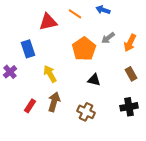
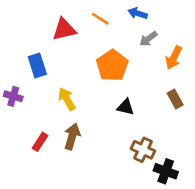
gray arrow: (108, 38) -> (148, 39), moved
purple cross: (10, 72) -> (13, 96), turned -32
black cross: (129, 107) -> (166, 171), moved, turned 30
brown cross: (86, 112) -> (143, 150), moved

